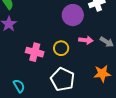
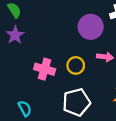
white pentagon: (63, 79) -> (76, 102), turned 30

